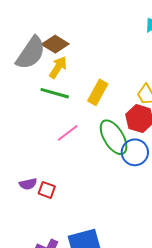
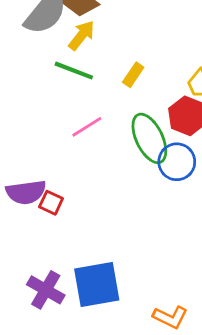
yellow rectangle: (98, 92) -> (133, 75), size x0.7
purple semicircle: (28, 184) -> (26, 192), size x1.6

